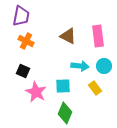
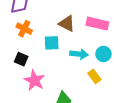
pink rectangle: (98, 36) -> (97, 24), turned -70
cyan square: (63, 86) -> (52, 43), moved

